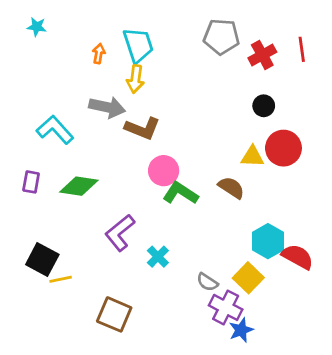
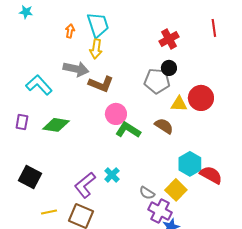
gray pentagon: (221, 37) -> (157, 81), moved
red cross: (262, 55) -> (169, 39), moved
black circle: (264, 106) -> (169, 68), moved
purple L-shape: (120, 233) -> (85, 185), moved
yellow line: (61, 279) -> (49, 212), moved

